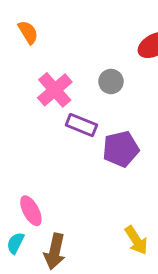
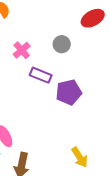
pink cross: (55, 90) -> (22, 50), size x0.7

